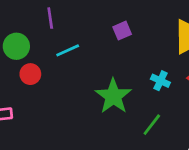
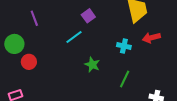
cyan line: (68, 50) -> (74, 37), moved
green star: (113, 96) -> (92, 65), size x0.6

